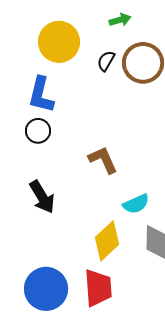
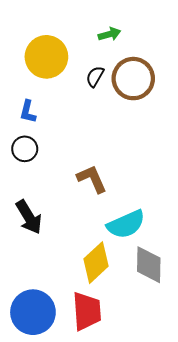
blue L-shape: (41, 95) -> (28, 112), size x0.6
cyan semicircle: (136, 204) -> (126, 224), size x1.4

